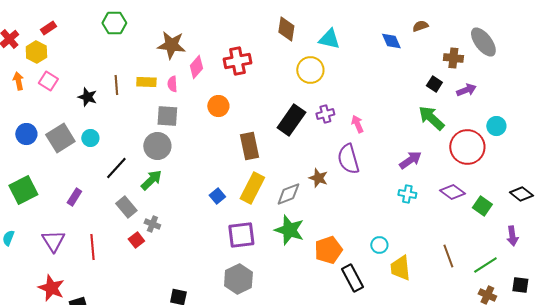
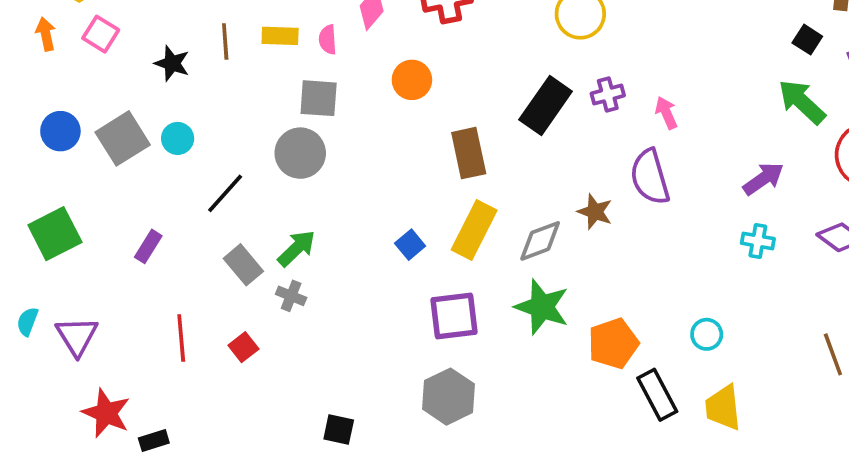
green arrow: (151, 180) -> (297, 248), moved
red square: (136, 240) -> (243, 347), moved
purple triangle: (53, 241) -> (77, 336), moved
yellow trapezoid: (400, 268) -> (723, 408), moved

